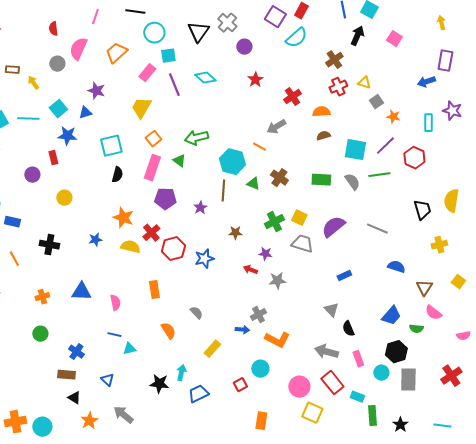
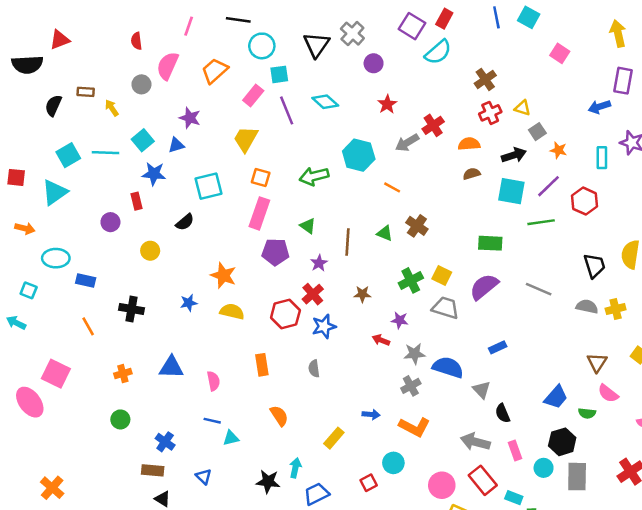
yellow arrow: (441, 23) -> (618, 34), size x1.5
black arrow: (357, 36) -> (514, 155), moved, turned 48
gray arrow: (276, 127) -> (407, 143), moved
orange square: (153, 139) -> (261, 177), turned -35
green triangle: (179, 161) -> (308, 226), moved
cyan hexagon: (232, 162) -> (359, 155), moved
black semicircle: (117, 175) -> (185, 222), moved, turned 35
green rectangle: (321, 180) -> (490, 243), moved
gray semicircle: (352, 182) -> (587, 307), moved, turned -42
red cross: (151, 233) -> (313, 294), moved
blue semicircle: (396, 267) -> (448, 367), moved, size x1.4
gray semicircle: (196, 313) -> (314, 369), moved, turned -144
gray cross: (258, 315) -> (411, 386), moved

